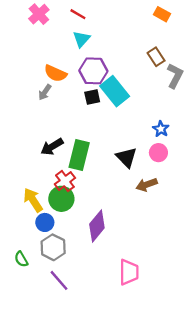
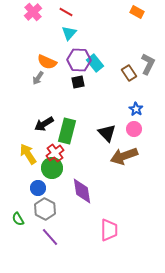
brown rectangle: (156, 57) -> (129, 73), moved
cyan rectangle: (115, 91) -> (95, 63), moved, size x0.7
brown arrow: (147, 185) -> (124, 156), size x1.5
yellow arrow: (33, 200) -> (28, 154), moved
purple diamond: (97, 226) -> (82, 191), turned -48

